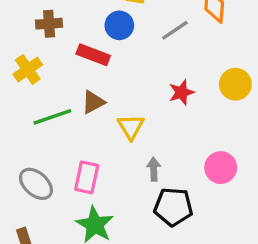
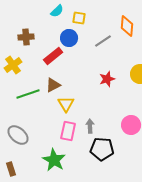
red rectangle: (93, 55) -> (53, 56), turned -60
yellow triangle: (131, 127) -> (66, 104), moved
pink rectangle: (87, 177) -> (68, 131), moved

